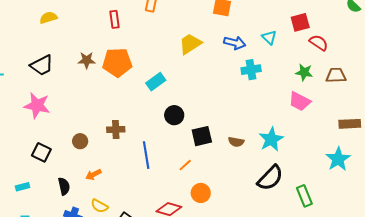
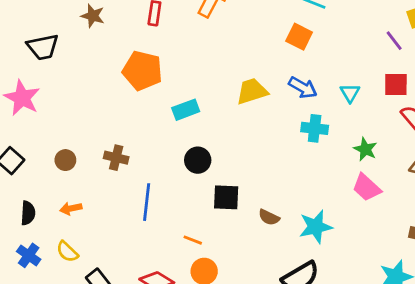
yellow trapezoid: (190, 44) -> (252, 91), moved
brown star: (87, 60) -> (93, 16), moved
green star: (304, 72) -> (365, 149), moved
orange line: (185, 165) -> (193, 240), moved, turned 48

